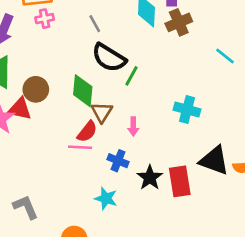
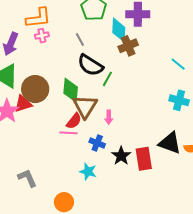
brown cross: (179, 22) -> (128, 46), moved
brown circle: (36, 89) -> (35, 89), size x1.4
red triangle: (20, 109) -> (23, 104), turned -30
cyan cross: (187, 110) -> (179, 100), moved
brown triangle: (102, 112) -> (85, 106), size x1.5

